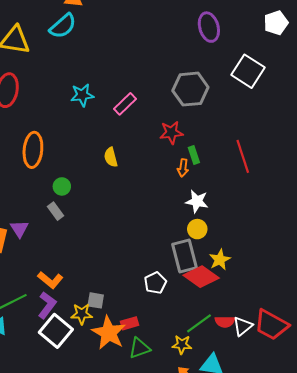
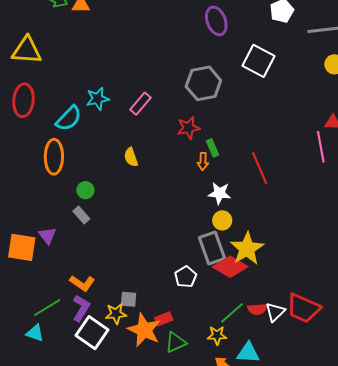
cyan semicircle: (63, 26) -> (69, 118), moved
red line: (243, 156) -> (260, 168), moved
yellow star: (220, 260) -> (247, 249), size x1.6

